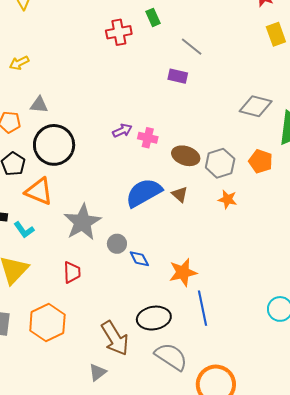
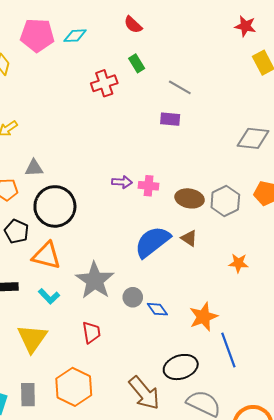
purple arrow: (122, 131) -> (122, 182), turned 36
orange star: (228, 199) -> (238, 263), moved
cyan L-shape: (24, 230) -> (49, 296), moved

